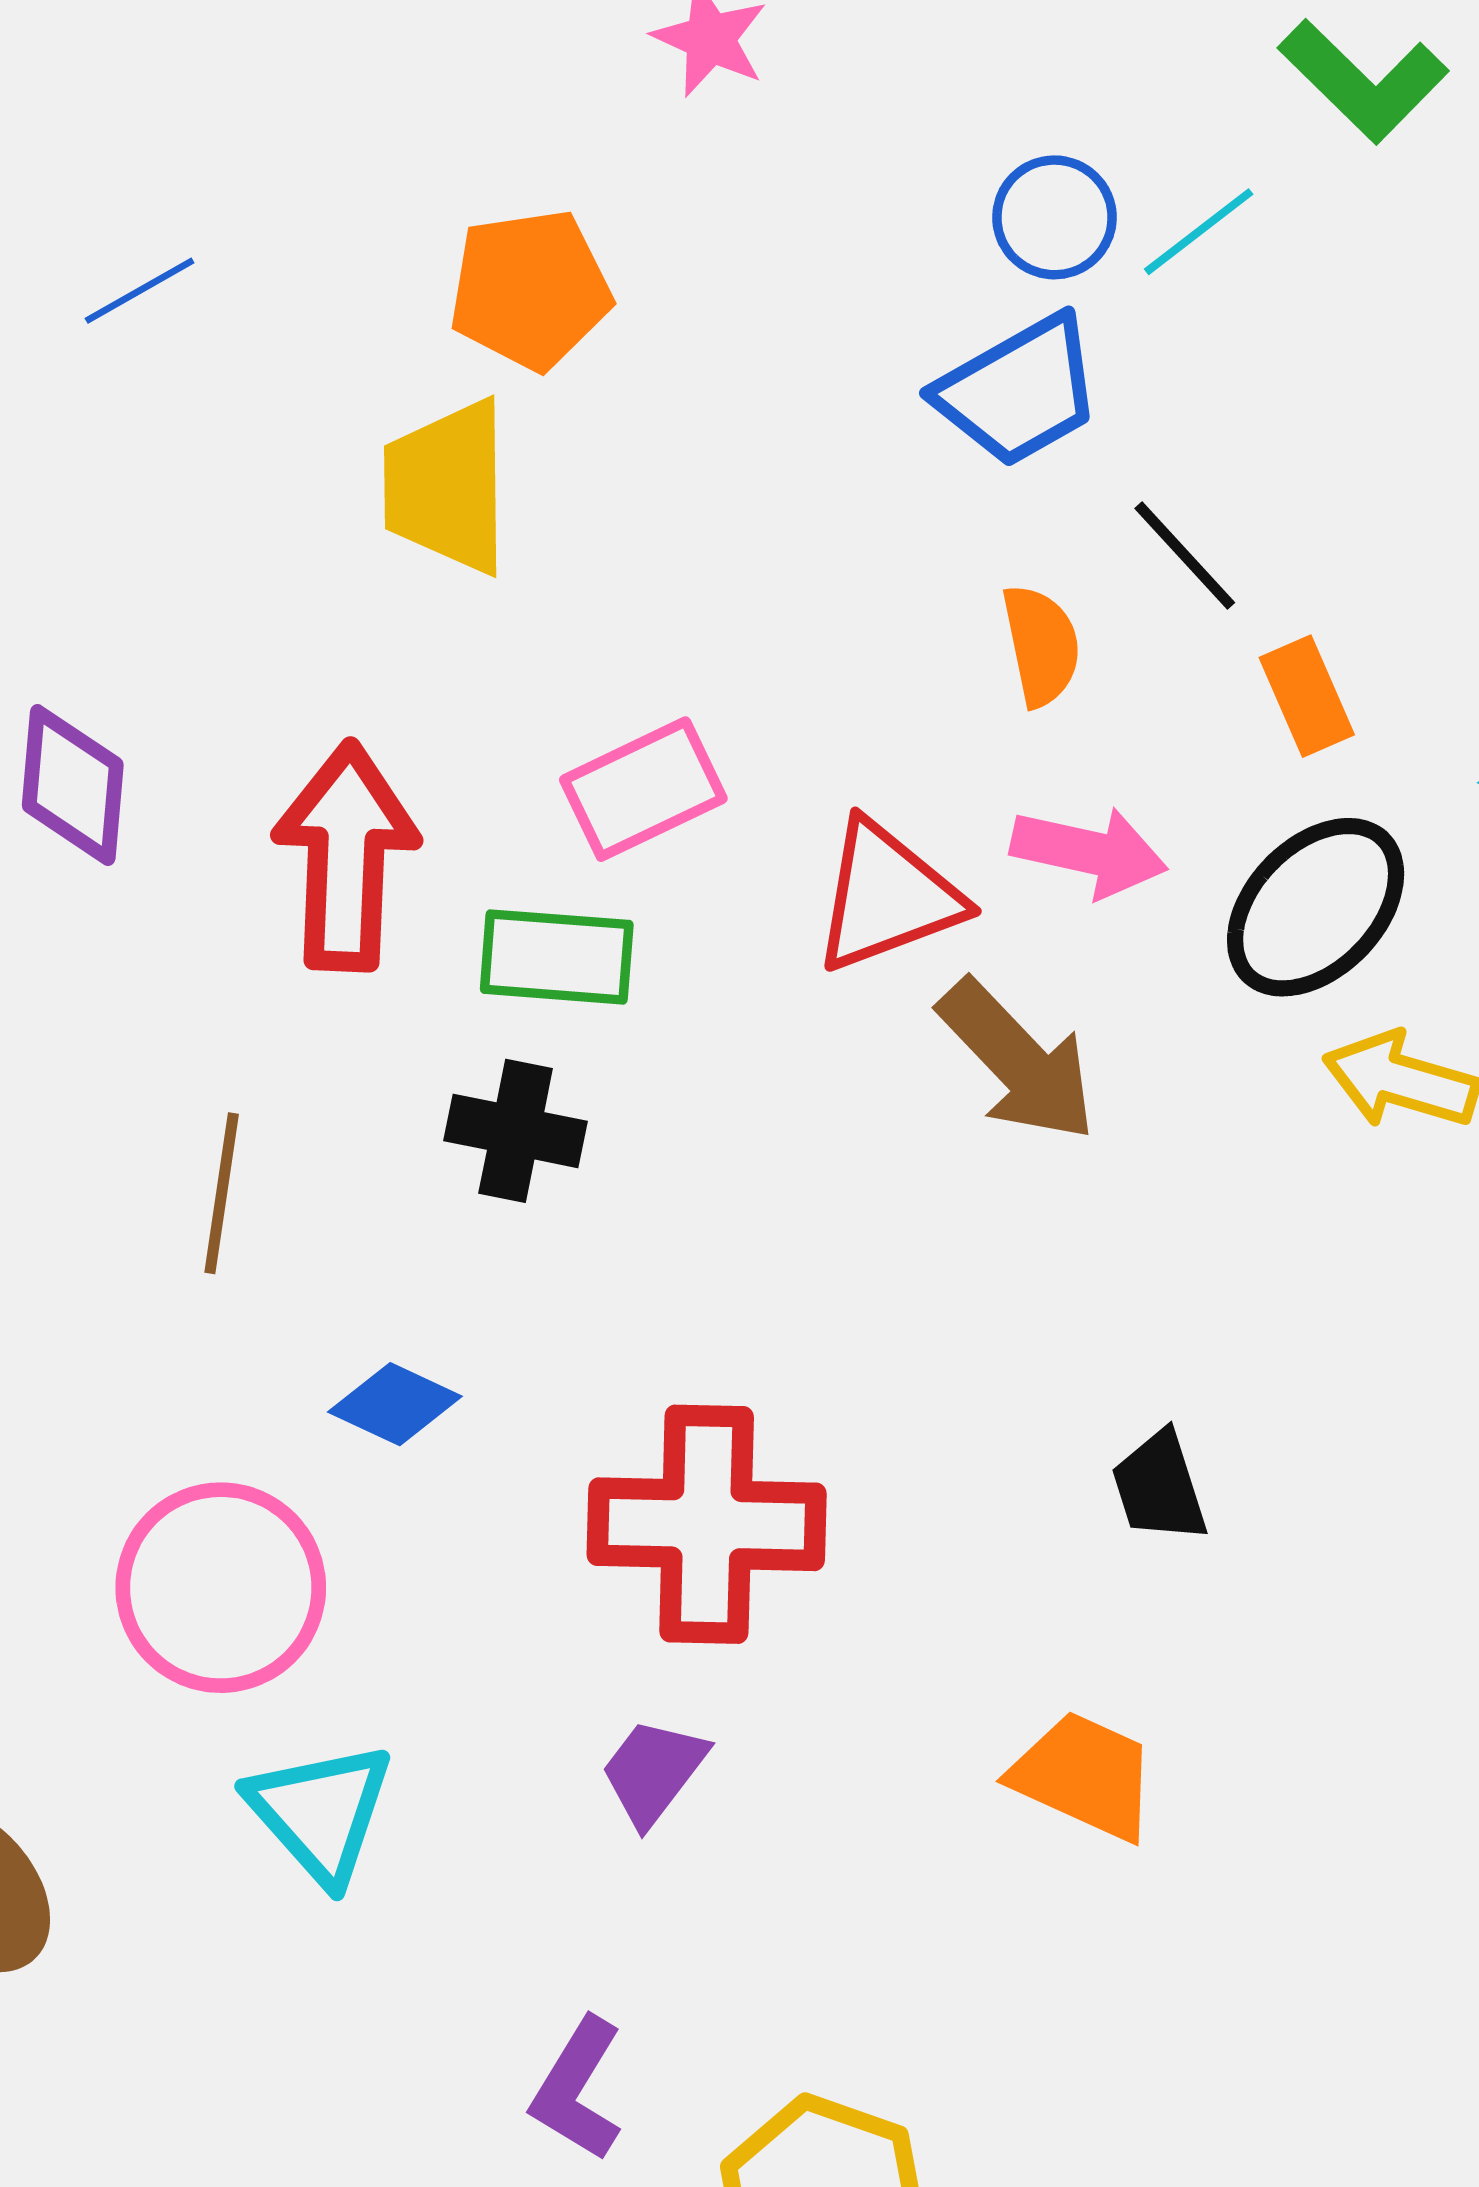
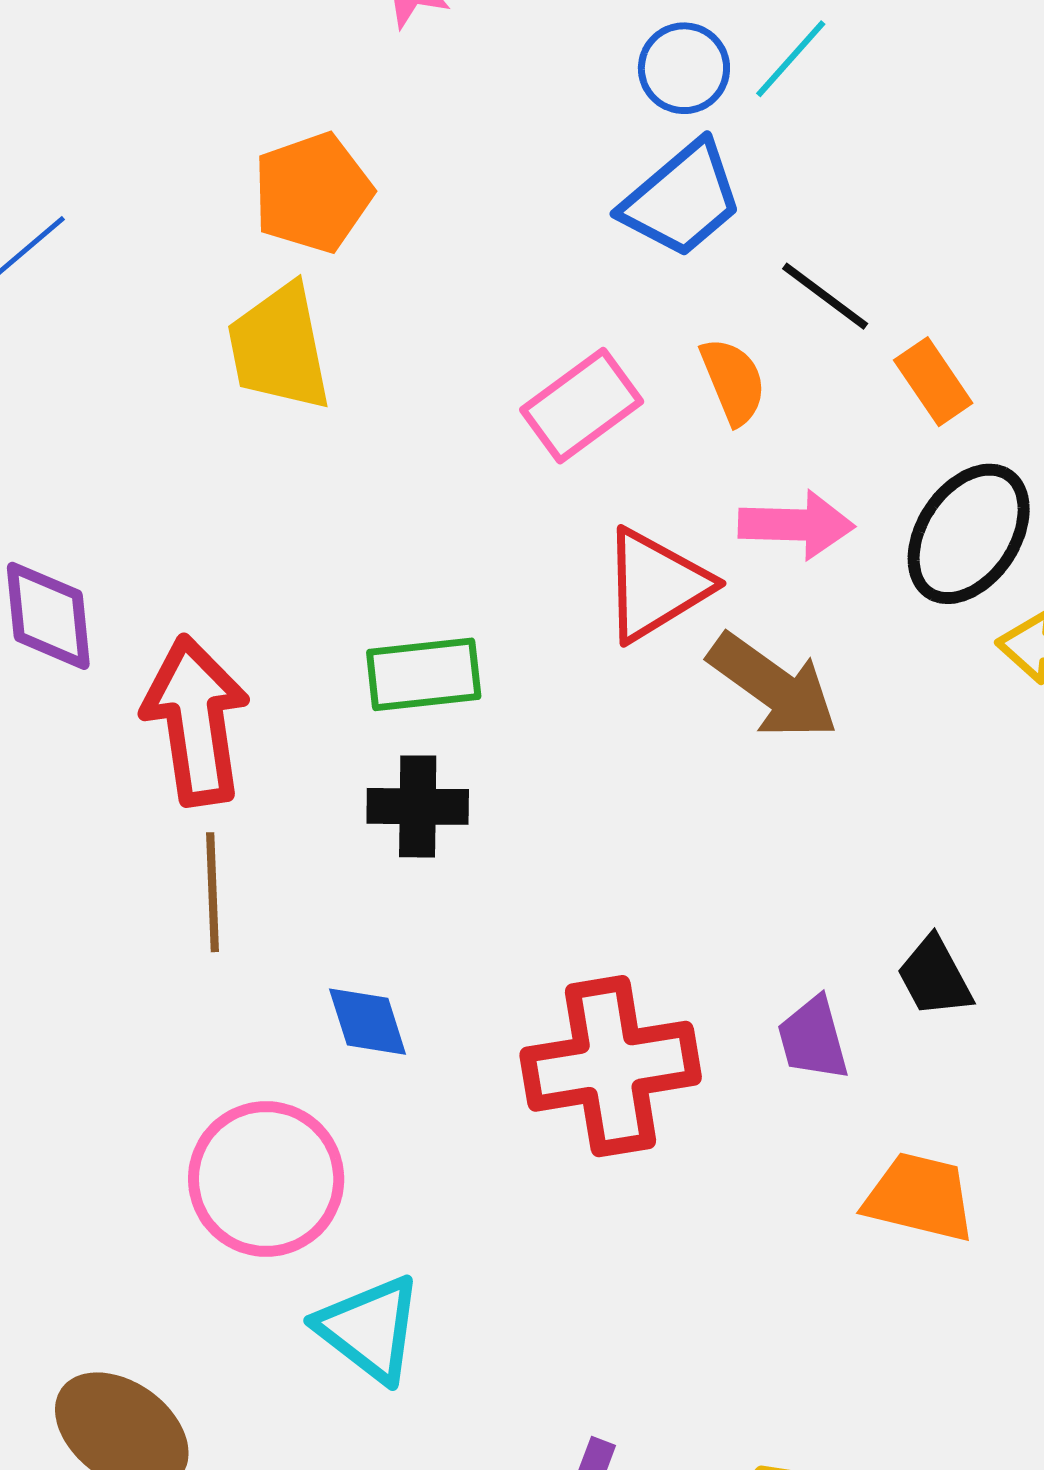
pink rectangle: (643, 789) -> (582, 406), moved
red arrow: (346, 856) -> (196, 720), moved
blue diamond: (395, 1404) -> (368, 1022), turned 58
purple trapezoid: (653, 1772) -> (813, 1039), moved, turned -42

